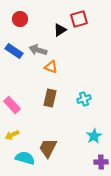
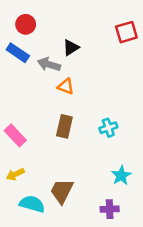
red square: (79, 19) -> (126, 32), moved
black triangle: (60, 30) -> (71, 48), moved
blue rectangle: (14, 51) -> (18, 53), moved
purple cross: (101, 162) -> (110, 209), moved

